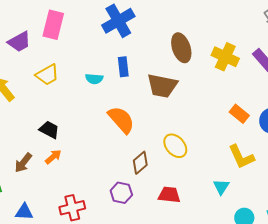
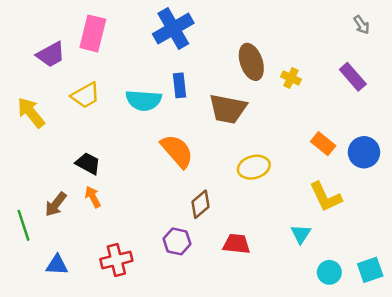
yellow cross: (225, 57) -> (291, 78), moved, size x0.6
cyan semicircle: (94, 79) -> (144, 100), size x1.6
yellow ellipse: (175, 146) -> (254, 167), moved, turned -65
orange arrow: (53, 157) -> (93, 197), turned -78

